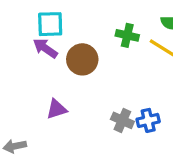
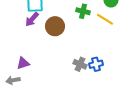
purple arrow: (45, 48) -> (32, 19), turned -84
purple triangle: (57, 109) -> (23, 63), moved

